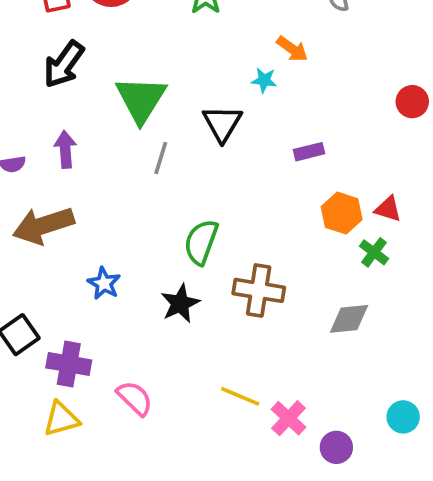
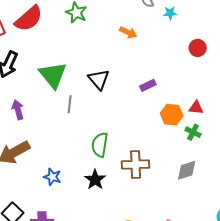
cyan star: (264, 80) -> (170, 13), moved

